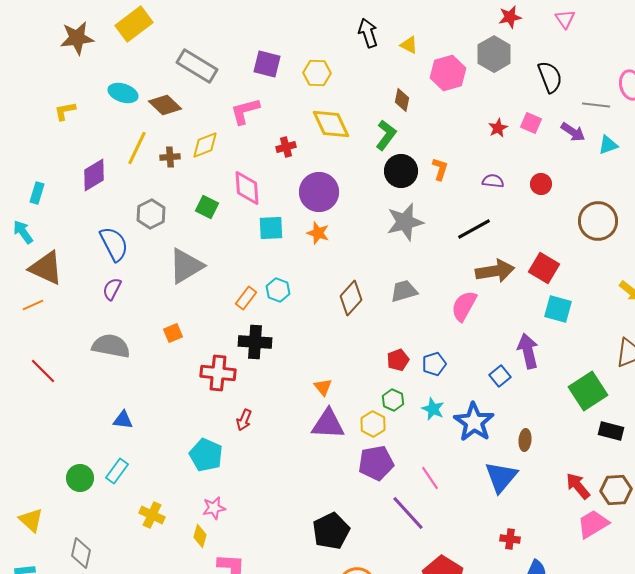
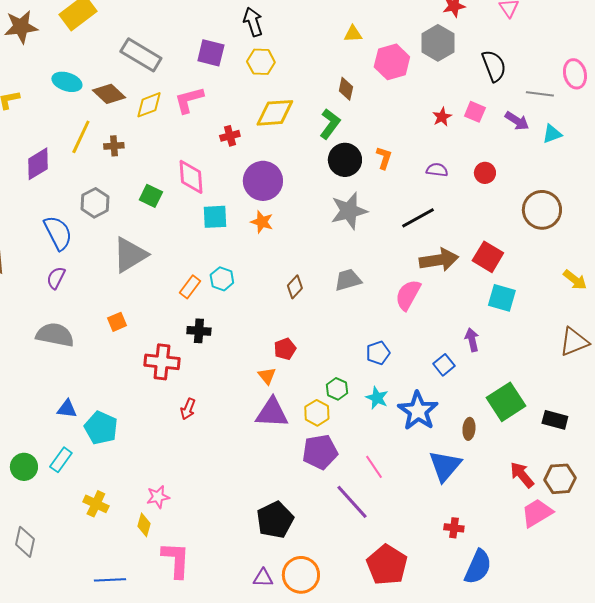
black arrow: (368, 33) -> (253, 22), moved
yellow triangle: (409, 45) -> (353, 34), turned -30
yellow diamond: (331, 124) -> (275, 113), turned -69
yellow diamond: (205, 145) -> (149, 105), moved
brown diamond: (351, 298) -> (295, 287), size x0.7
black cross: (255, 342) -> (199, 331), size x0.7
purple arrow: (528, 351) -> (472, 340), size x0.7
red pentagon: (398, 360) -> (285, 349), moved
green square: (588, 391) -> (506, 402), moved
cyan pentagon: (206, 455) -> (101, 428), moved

